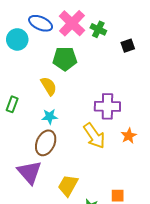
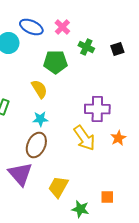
pink cross: (72, 23) -> (62, 27), size x0.6
green cross: (98, 29) -> (86, 47), moved

